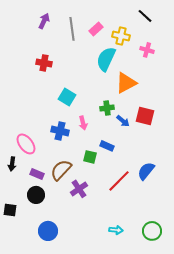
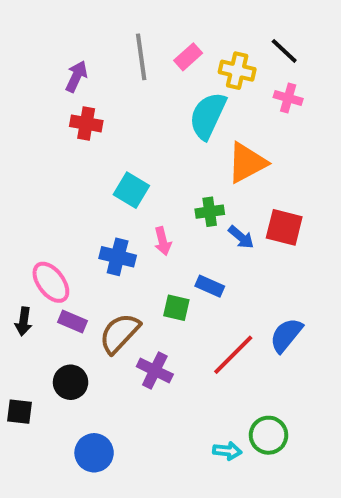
black line: (145, 16) -> (284, 51), moved
purple arrow: (44, 21) -> (76, 76), moved
purple rectangle: (37, 174) -> (72, 321), moved
purple cross: (79, 189) -> (155, 370), turned -30
green circle: (152, 231) -> (269, 435), moved

